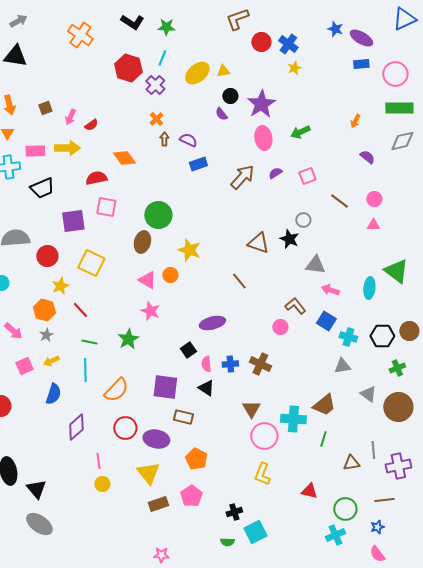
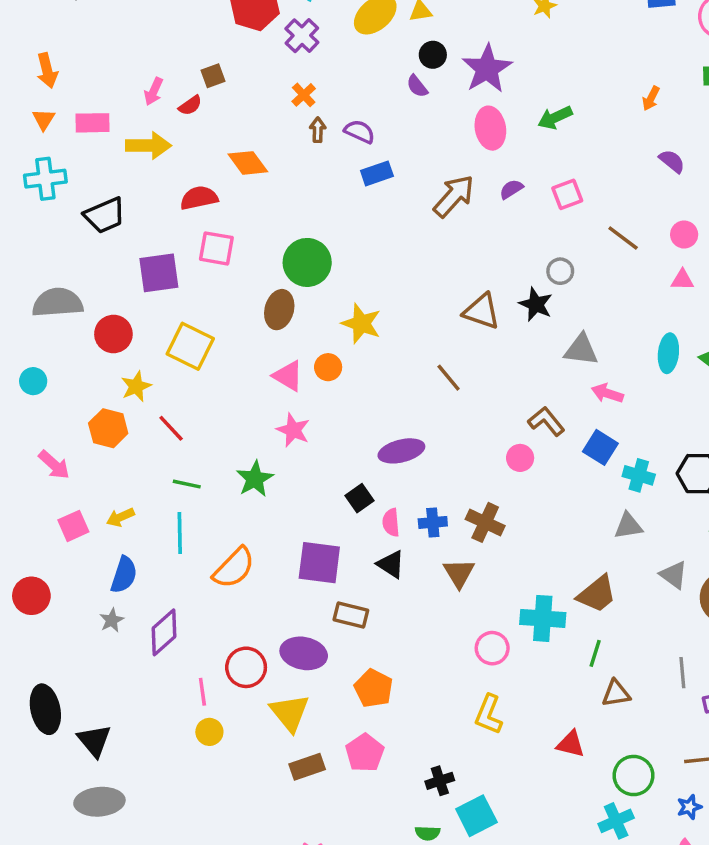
brown square: (45, 108) -> (213, 76), moved
pink rectangle: (35, 151) -> (92, 123), moved
cyan ellipse: (369, 288) -> (668, 353), moved
gray star: (46, 335) -> (112, 620), moved
brown triangle: (251, 409) -> (459, 573), moved
red circle: (125, 428) -> (246, 667), moved
pink circle: (264, 436) -> (492, 648), size x0.7
brown triangle: (351, 463) -> (616, 694), moved
gray ellipse: (39, 524) -> (99, 802), turned -40

